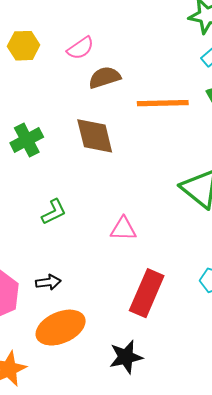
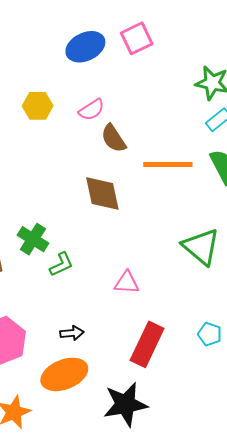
brown semicircle: (105, 77) -> (114, 138), turned -108
green cross: (27, 140) -> (33, 239), moved, turned -32
black arrow: (48, 282) -> (72, 333), moved
black star: (126, 357) -> (125, 404), size x1.4

